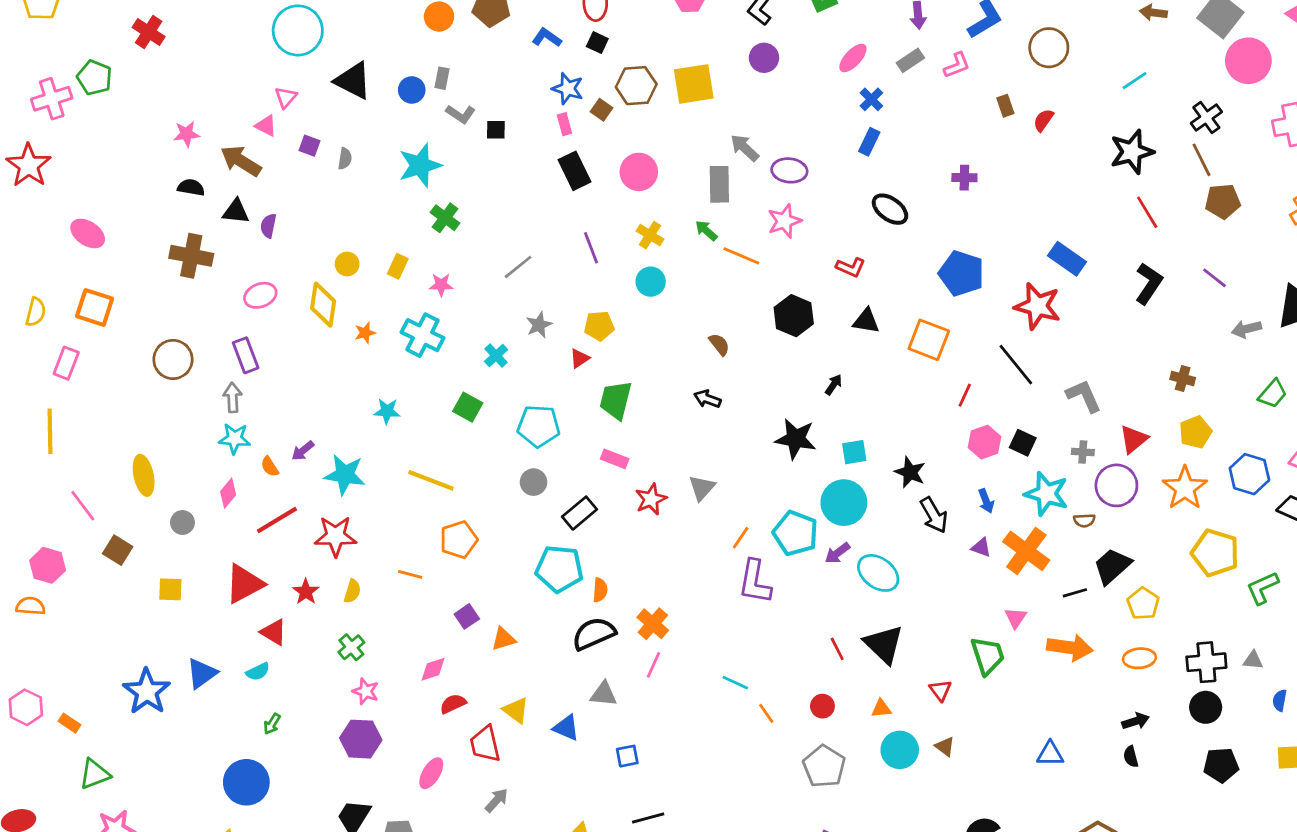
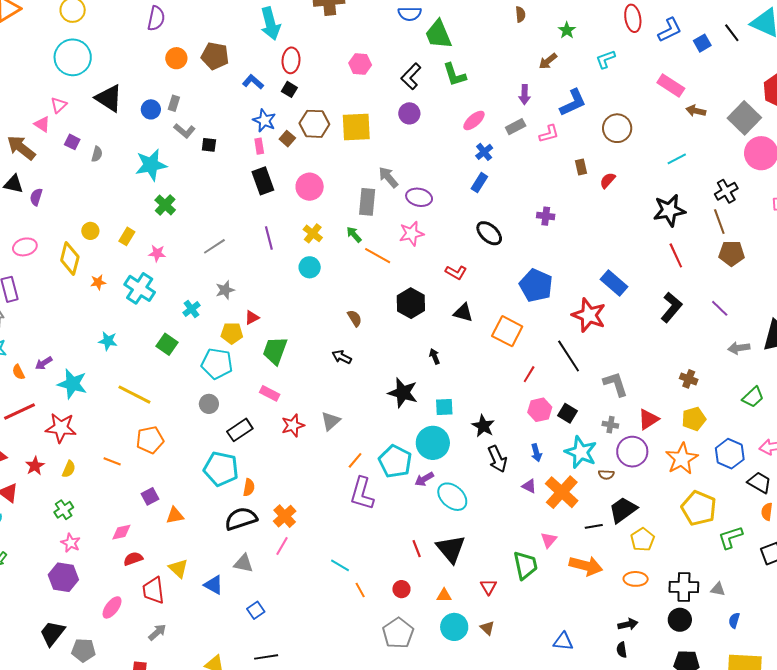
yellow pentagon: (599, 326) -> (232, 333), moved
black arrow: (834, 385) -> (435, 356), turned -63
blue square: (627, 756) -> (256, 610), turned -30

